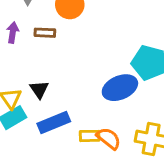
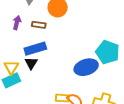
blue rectangle: (54, 122) -> (35, 49), moved

